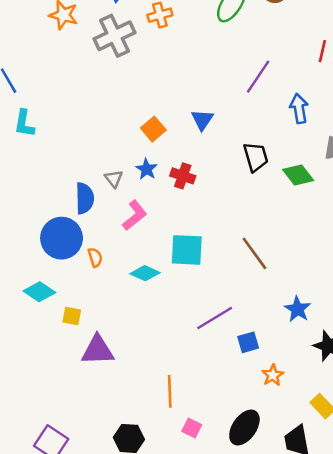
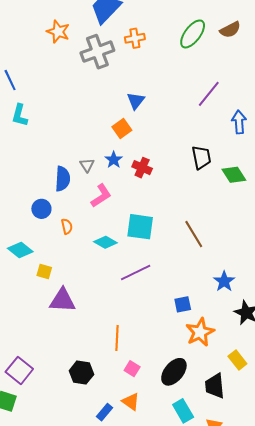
blue triangle: (202, 120) -> (136, 101), moved
blue circle: (62, 238) -> (41, 209), size x0.6
purple line: (215, 318) -> (136, 272), moved
orange star: (273, 375) -> (200, 332), size x1.6

